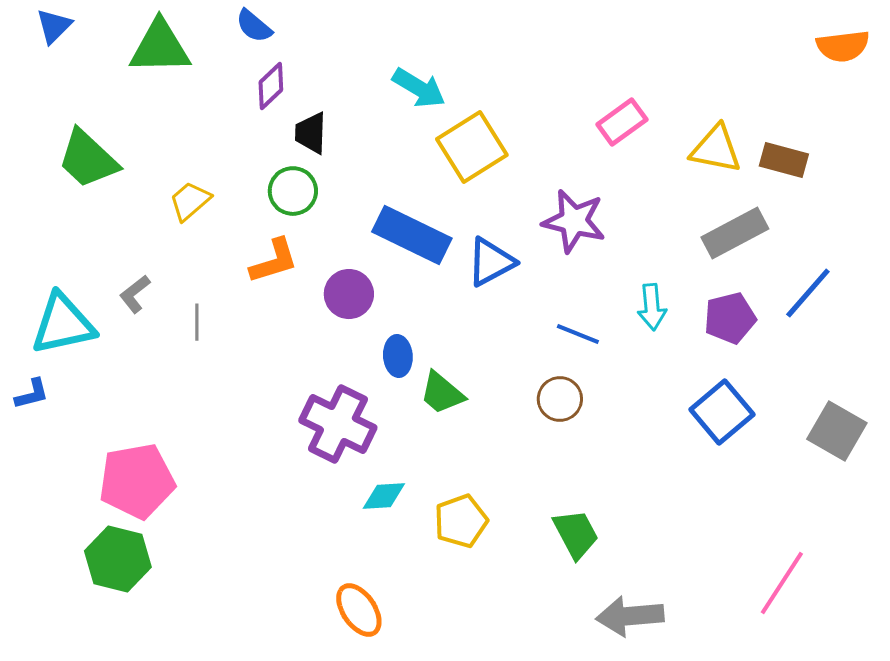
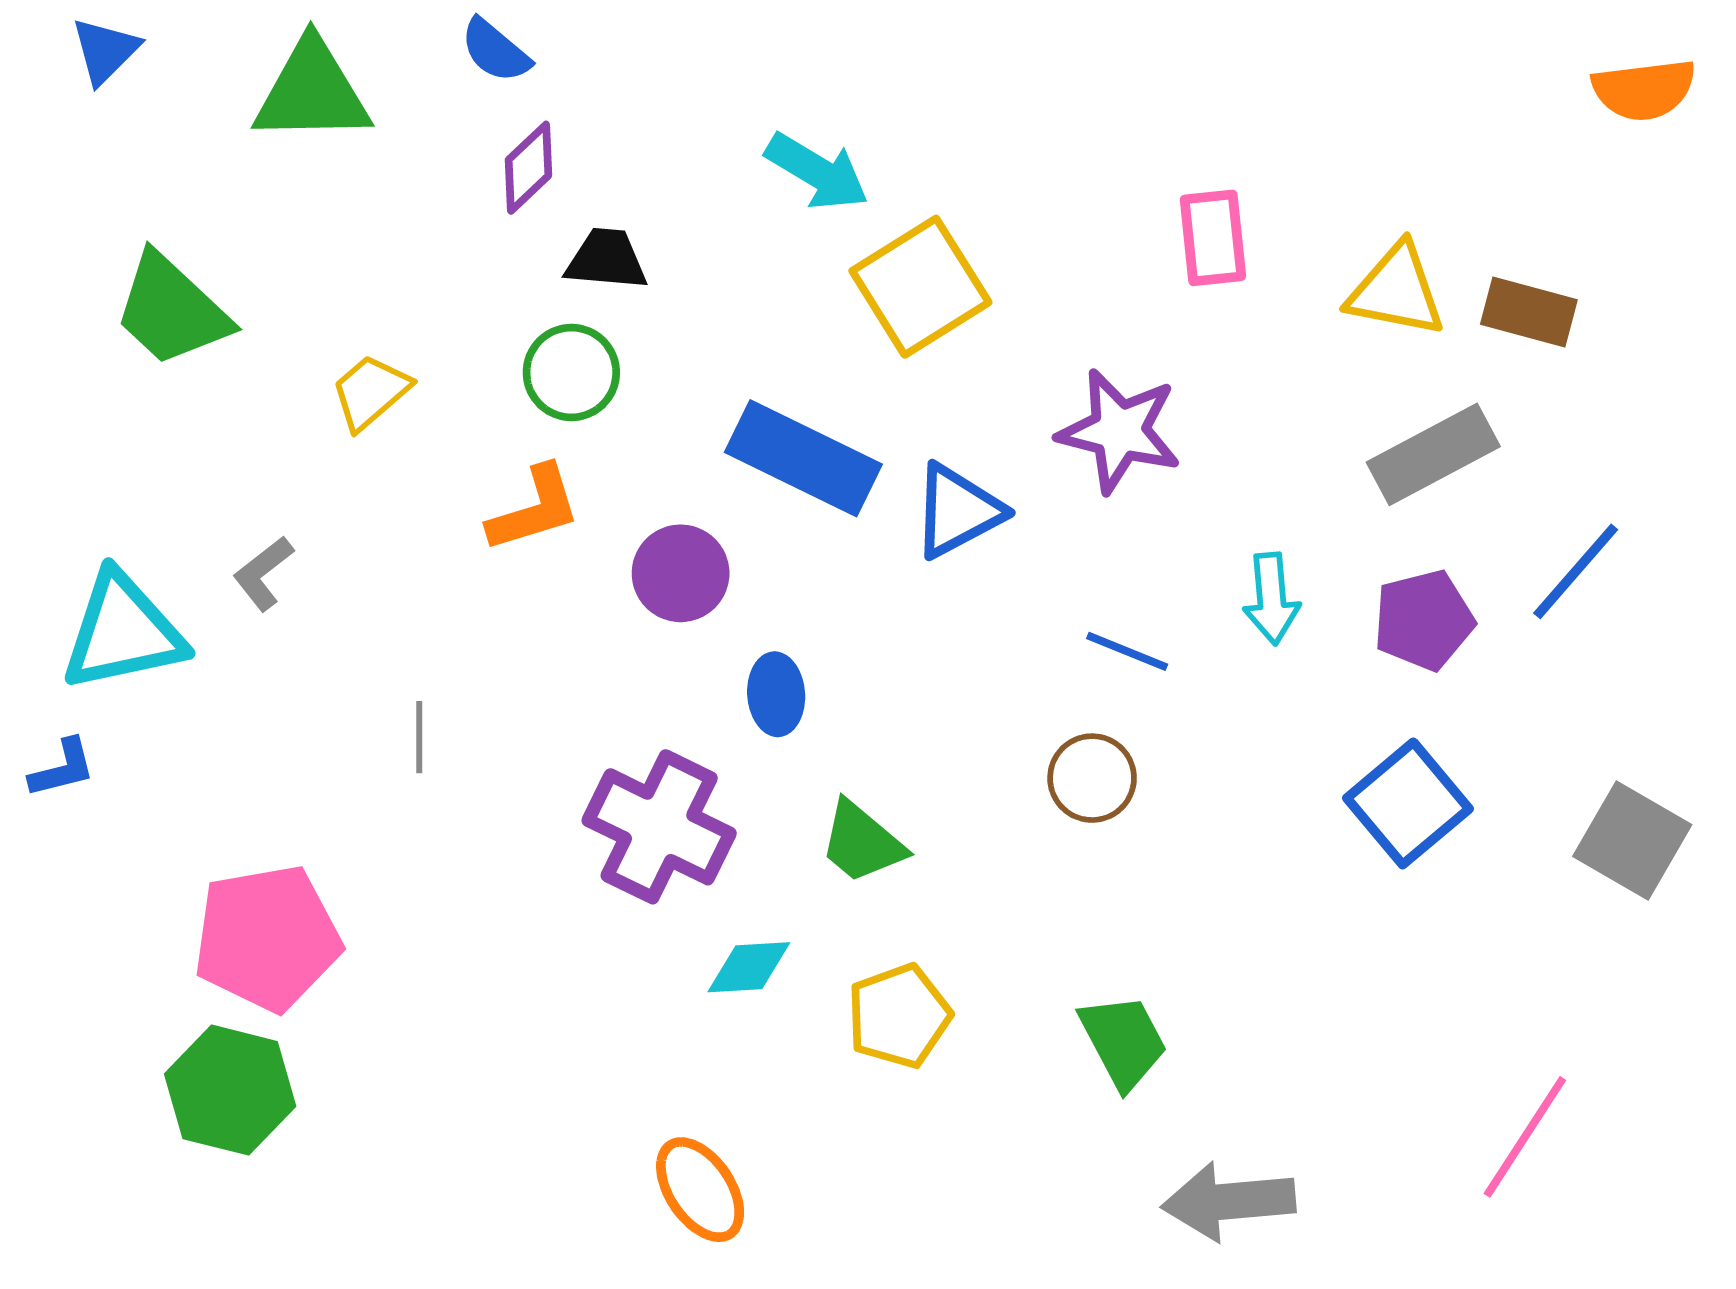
pink rectangle: (622, 122) -> (1213, 238), turned -60
black trapezoid: (311, 133) -> (606, 259), turned 93
gray line: (197, 322) -> (419, 737), moved
green trapezoid: (442, 393) -> (862, 842), moved

